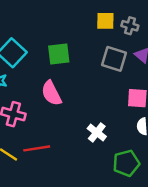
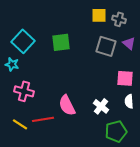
pink semicircle: (51, 93) -> (67, 105), moved
white cross: (97, 132) -> (101, 106), moved

